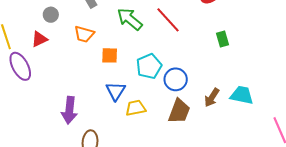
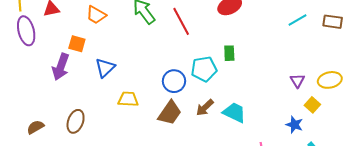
orange square: (110, 55) -> (77, 44), moved
cyan pentagon: (149, 66) -> (204, 69), moved
blue triangle: (116, 91) -> (105, 68), moved
purple arrow: (69, 110) -> (61, 67), moved

